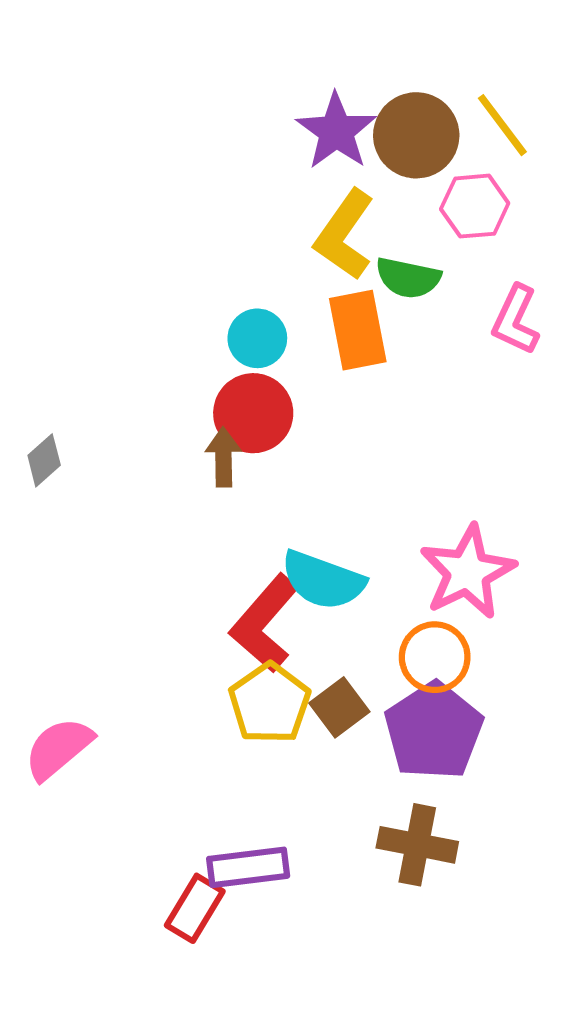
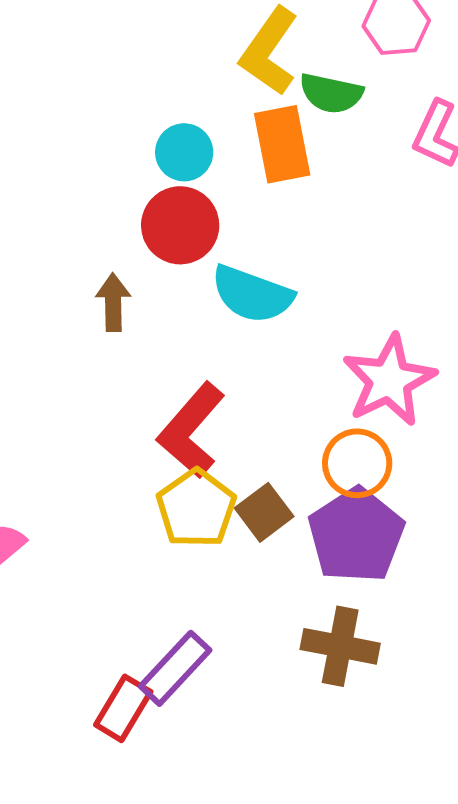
brown arrow: (223, 457) -> (113, 302), moved
cyan semicircle: (323, 580) -> (252, 294), moved
purple rectangle: (248, 867) -> (175, 668), turned -40

